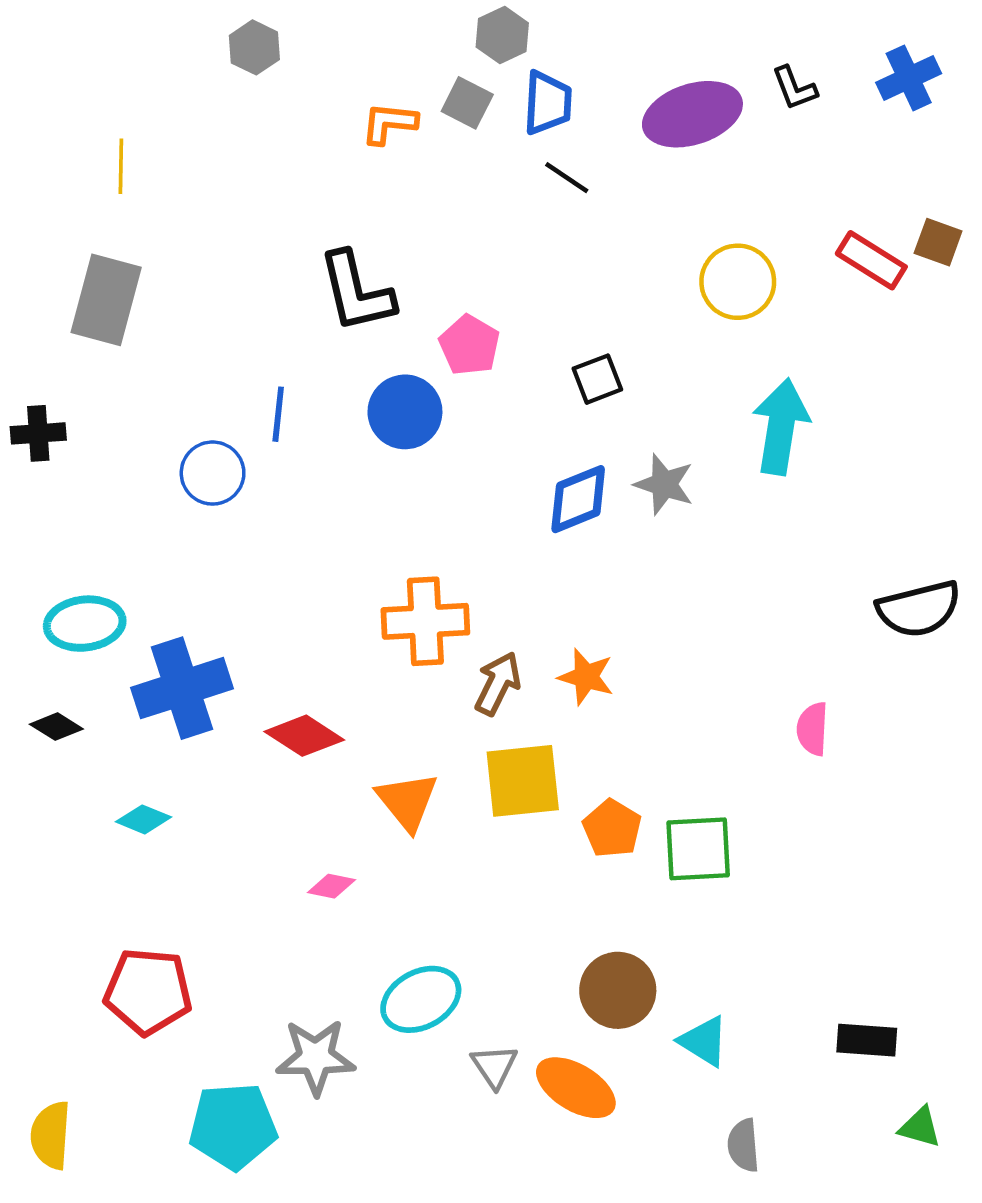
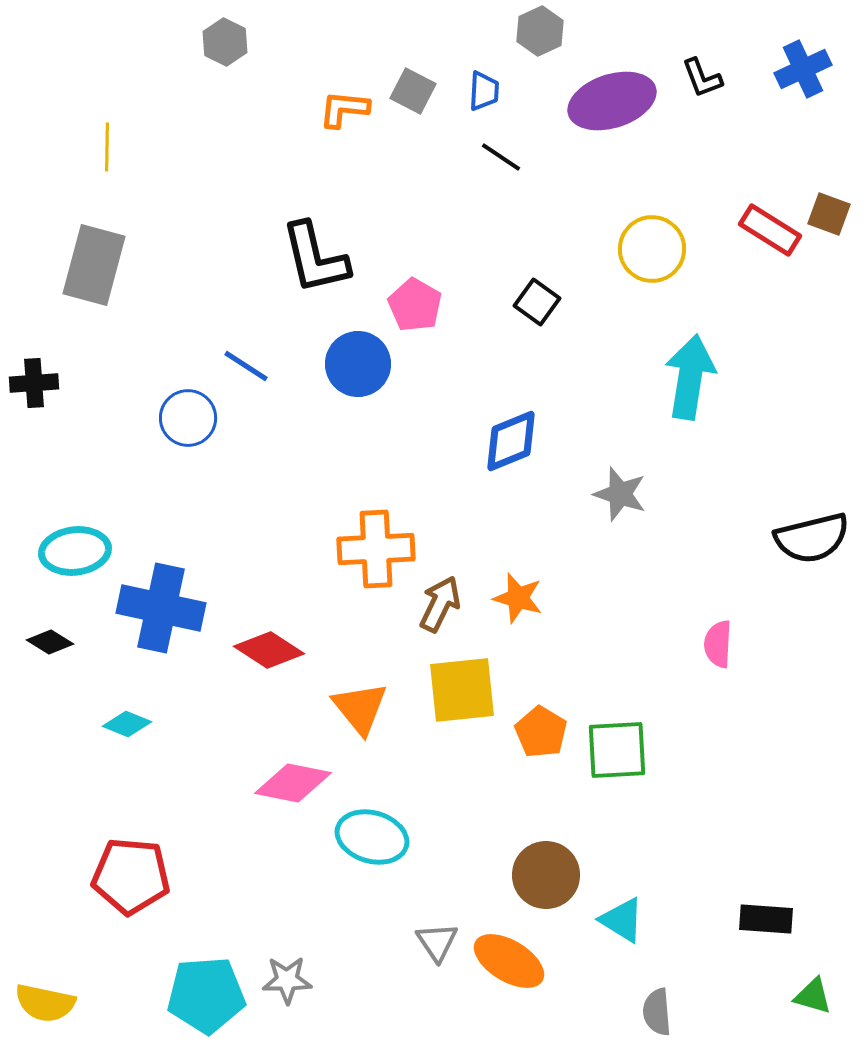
gray hexagon: (502, 35) -> (540, 31), moved
blue trapezoid: (548, 103) -> (484, 91), size x0.7
black square: (597, 379) -> (537, 302), moved, turned -33
blue line: (278, 414) -> (246, 366), turned -63
gray star: (664, 484) -> (620, 494), moved
blue cross: (182, 688) -> (161, 608), turned 30
pink diamond: (331, 886) -> (293, 783), size x1.8
cyan ellipse: (421, 999) -> (372, 837), moved, turned 44
gray star: (316, 1057) -> (287, 980), moved, size x0.7
yellow semicircle: (51, 1135) -> (45, 1003), turned -82

